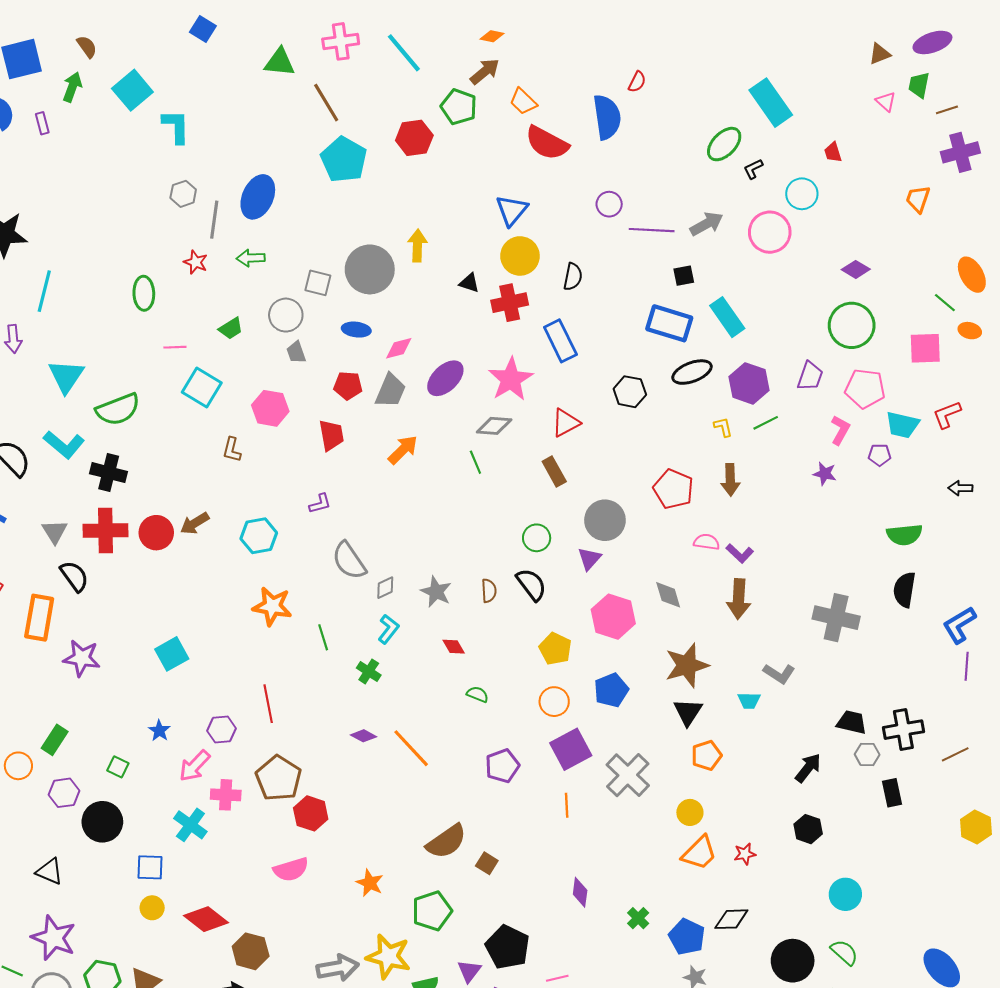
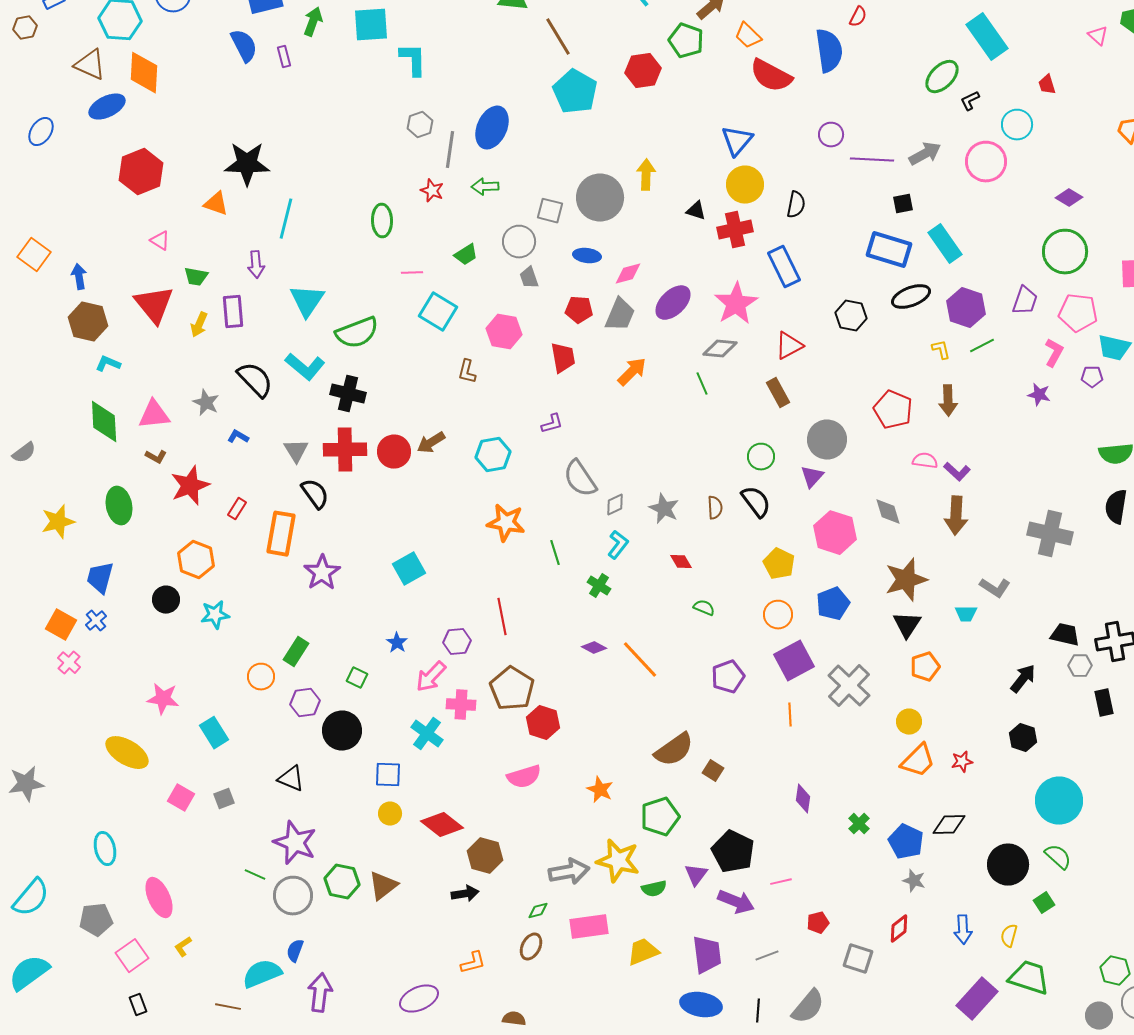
cyan square: (132, 90) -> (371, 25), turned 36
purple star: (82, 658) -> (322, 573), turned 30
cyan circle: (845, 894) -> (1059, 801), size x1.5

